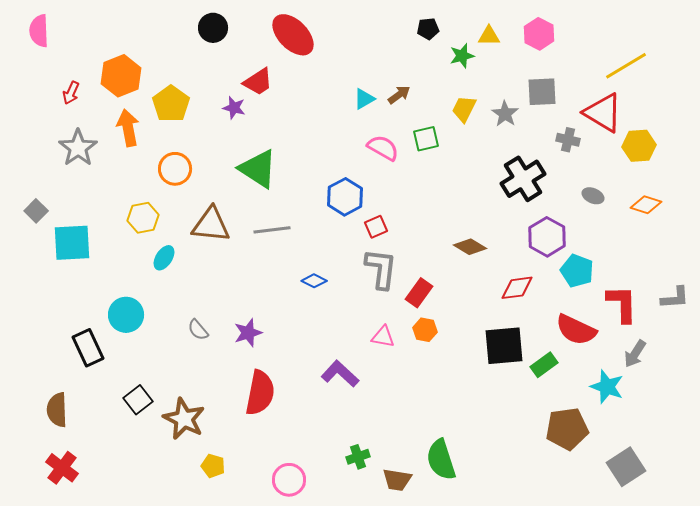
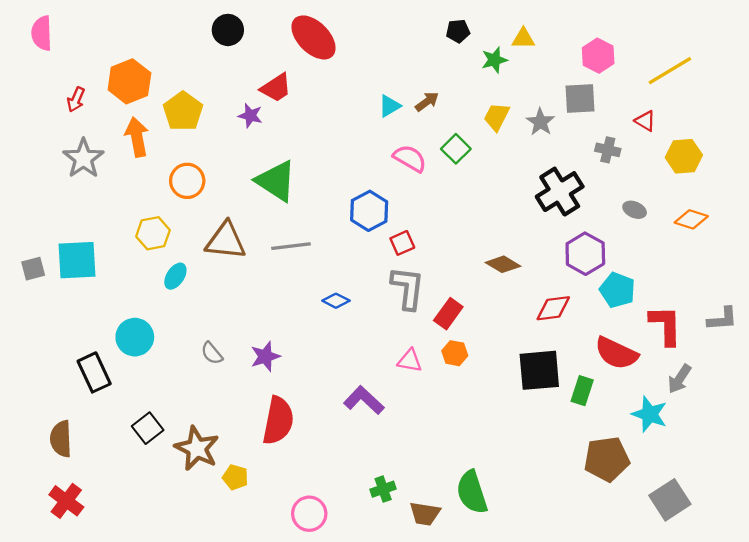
pink hexagon: (539, 34) -> (598, 56), moved
red triangle: (603, 113) -> (645, 121), size x0.5
green square: (426, 139) -> (456, 149), turned -32
gray square: (36, 211) -> (33, 269), moved, turned 30
green rectangle: (544, 365) -> (582, 391), turned -36
yellow pentagon: (213, 466) -> (235, 477), moved

